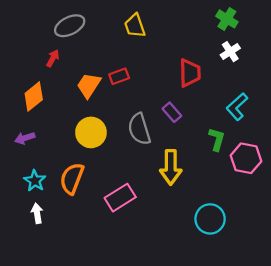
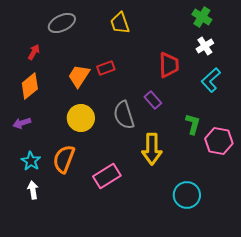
red arrow: (53, 58) -> (34, 52), moved
cyan L-shape: (237, 107) -> (211, 80), moved

